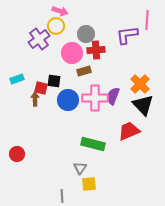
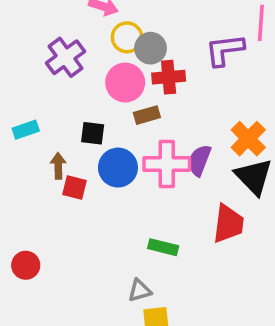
yellow circle: (56, 26) -> (127, 37), moved
red square: (41, 88) -> (75, 187), moved
red trapezoid: (129, 131) -> (228, 224), turned 120
green rectangle: (93, 144) -> (163, 247), size x0.7
gray triangle: (80, 168) -> (140, 291), turned 40

